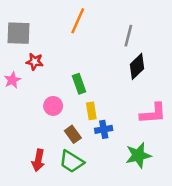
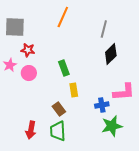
pink circle: (53, 106) -> (29, 73), moved
blue cross: (104, 129) -> (102, 105), moved
green trapezoid: (72, 162) -> (58, 131), turned 55

